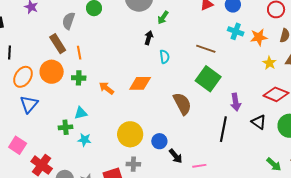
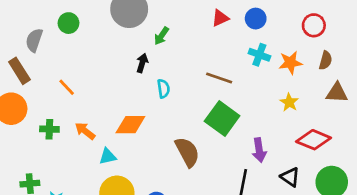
orange line: (79, 53) -> (67, 87), moved, turned -32
yellow star: (269, 63) -> (289, 102), moved
green cross: (79, 78) -> (49, 129), moved
cyan triangle: (81, 113) -> (108, 156), moved

